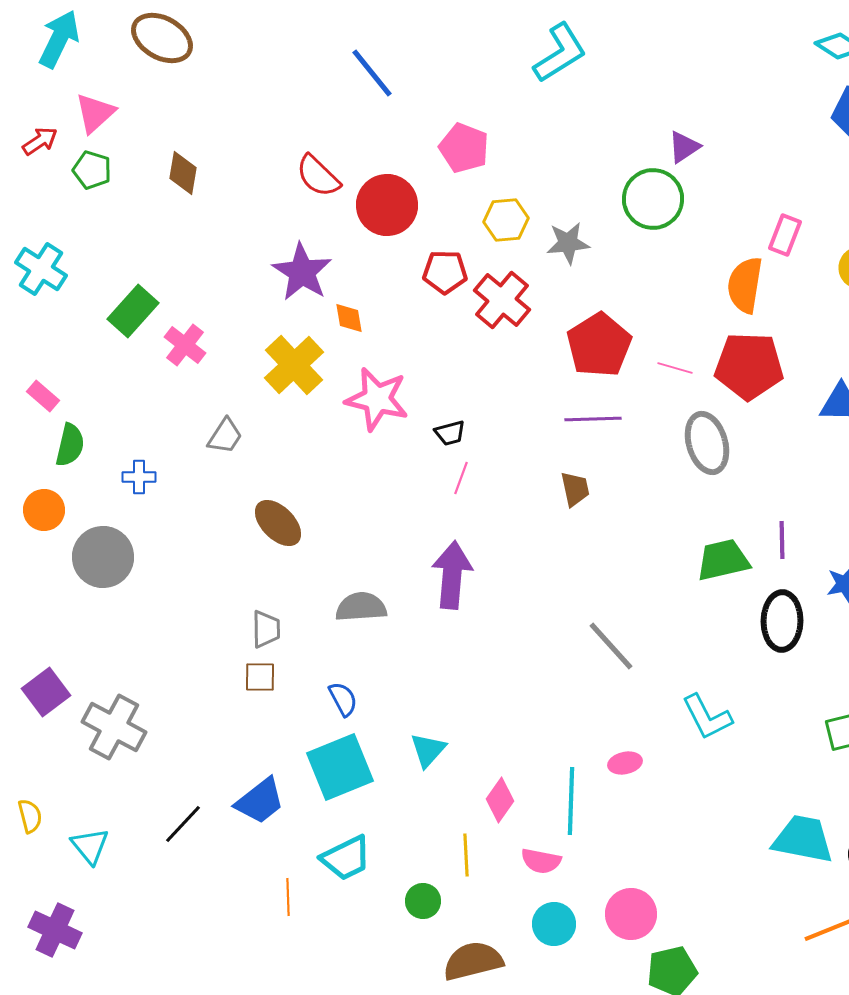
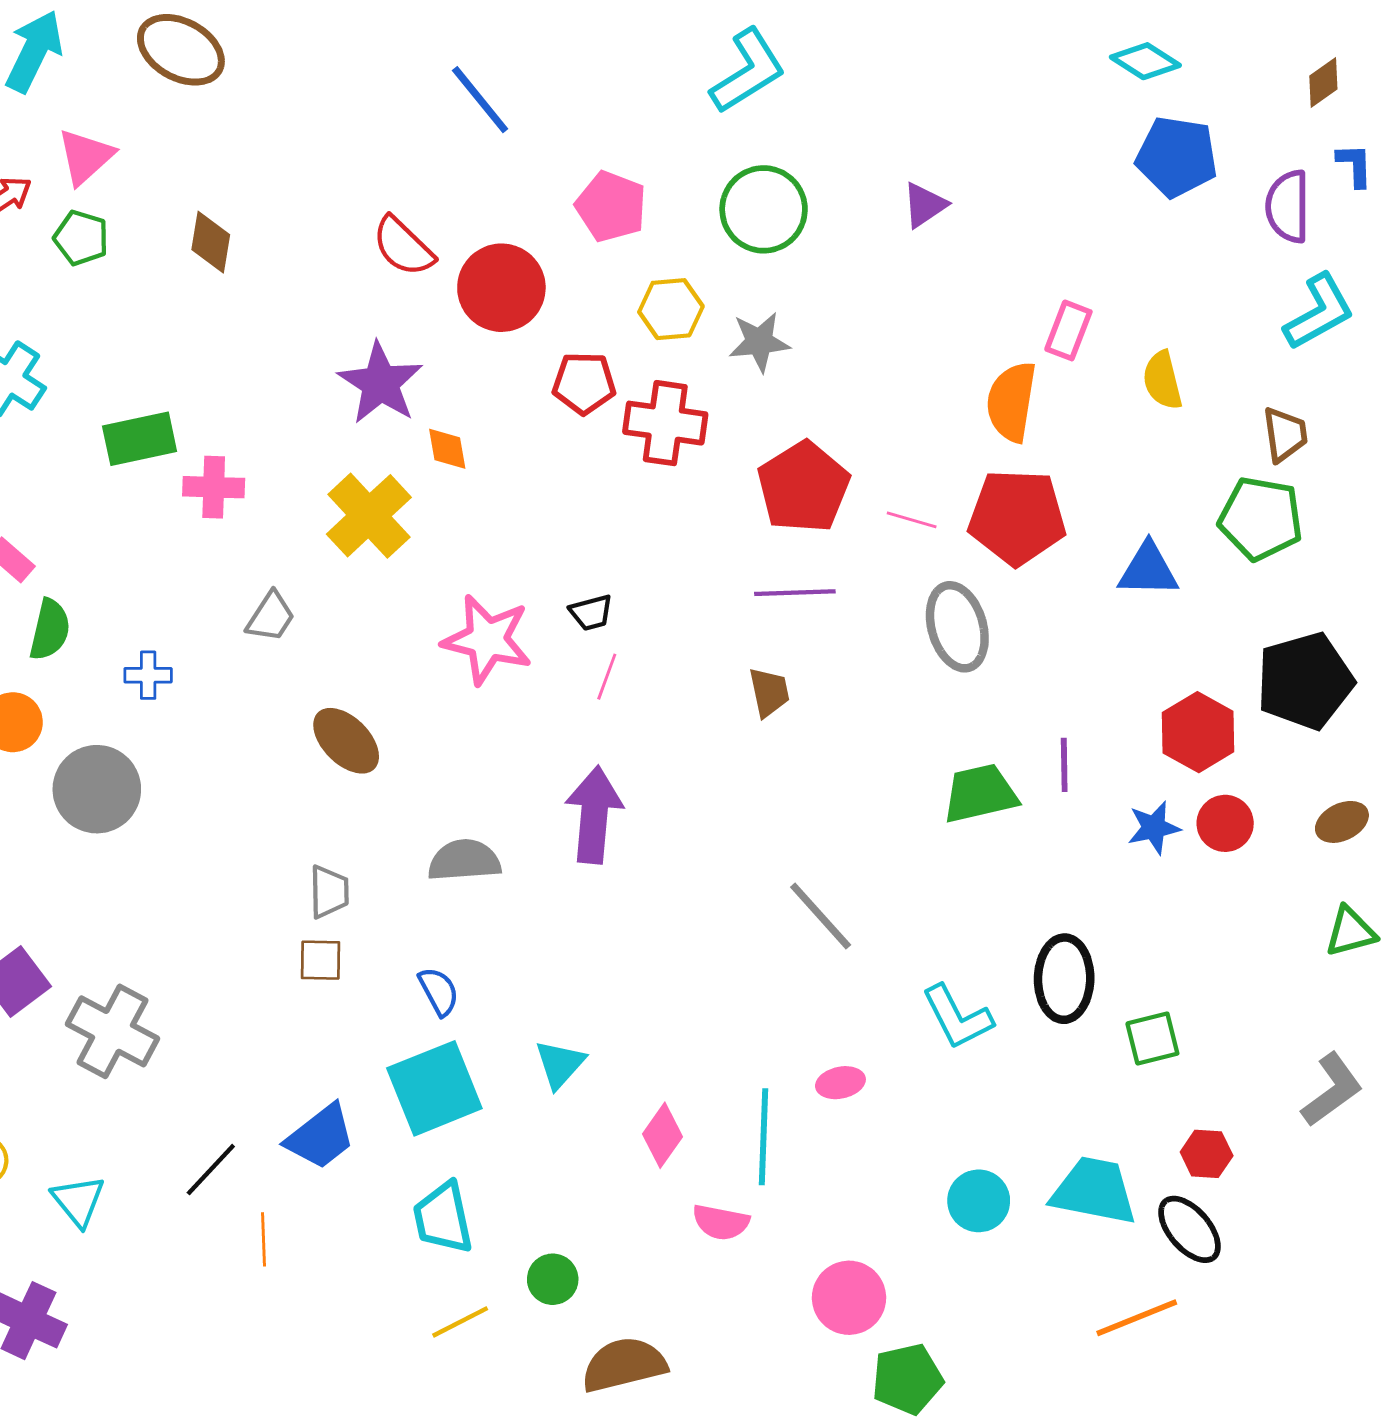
green circle: (653, 199) -> (764, 209), moved
red cross: (502, 300) -> (665, 423), turned -32
green rectangle: (133, 311) -> (140, 439), turned 36
pink cross: (185, 345) -> (214, 487), turned -36
pink star: (377, 399) -> (487, 640), moved
black ellipse: (782, 621) -> (1064, 979), moved
yellow line: (466, 855) -> (460, 1322), moved, turned 66
cyan trapezoid: (346, 858) -> (443, 1218), turned 104
orange line: (288, 897) -> (264, 1239), moved
cyan circle: (554, 924) -> (979, 1201), moved

